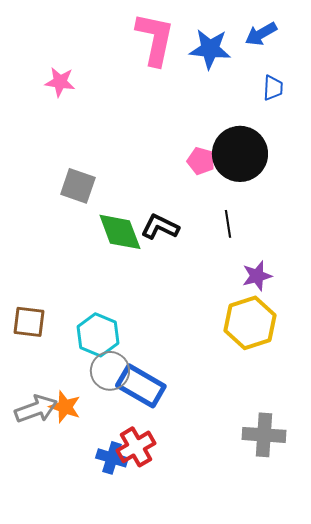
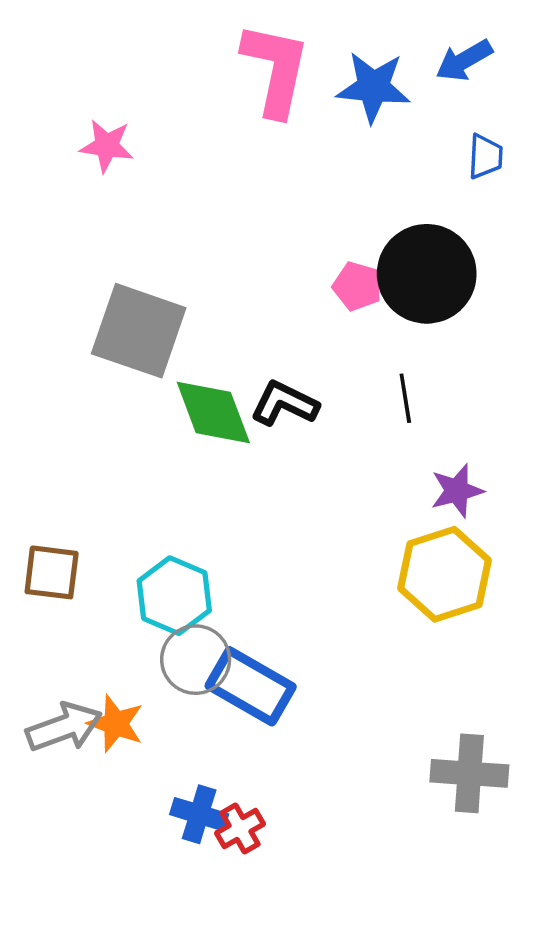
gray square: (78, 186) -> (139, 331), size x1.5
red cross: (136, 447) -> (240, 828), moved, size x0.7

